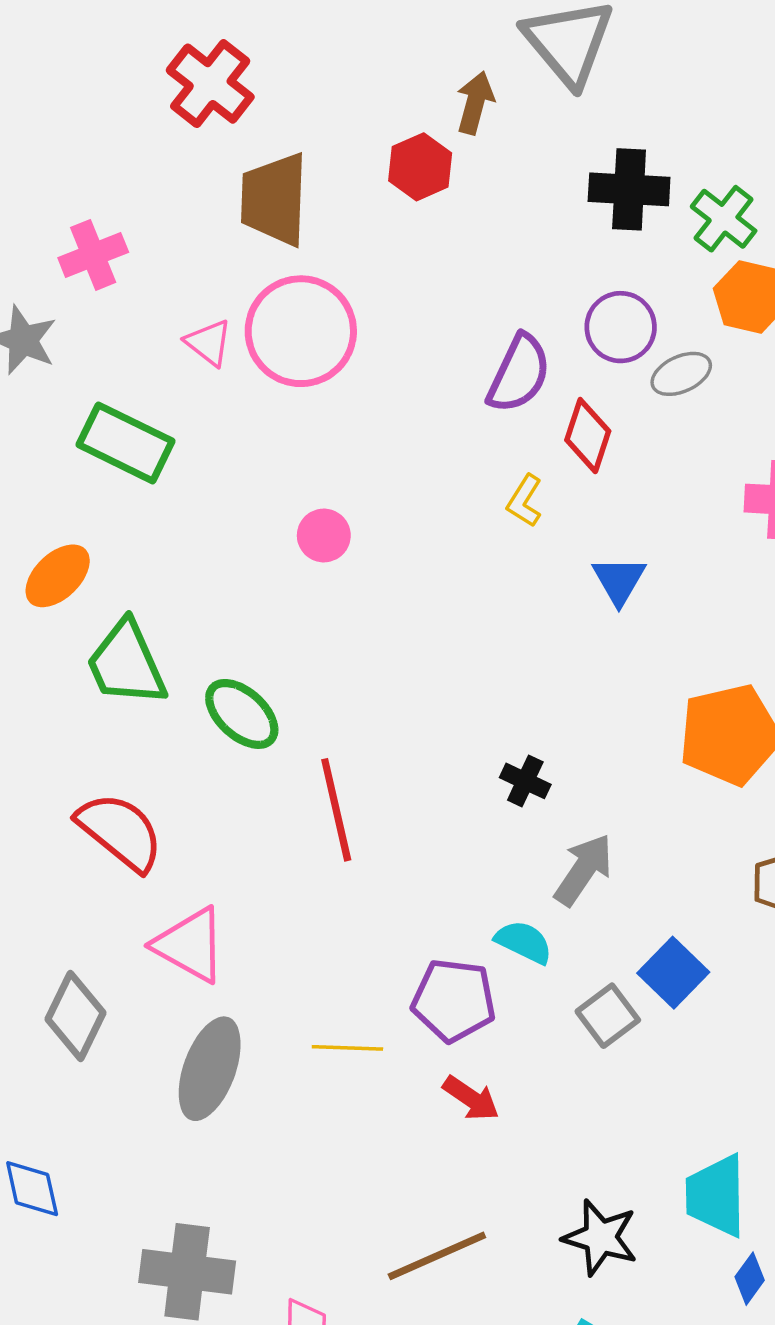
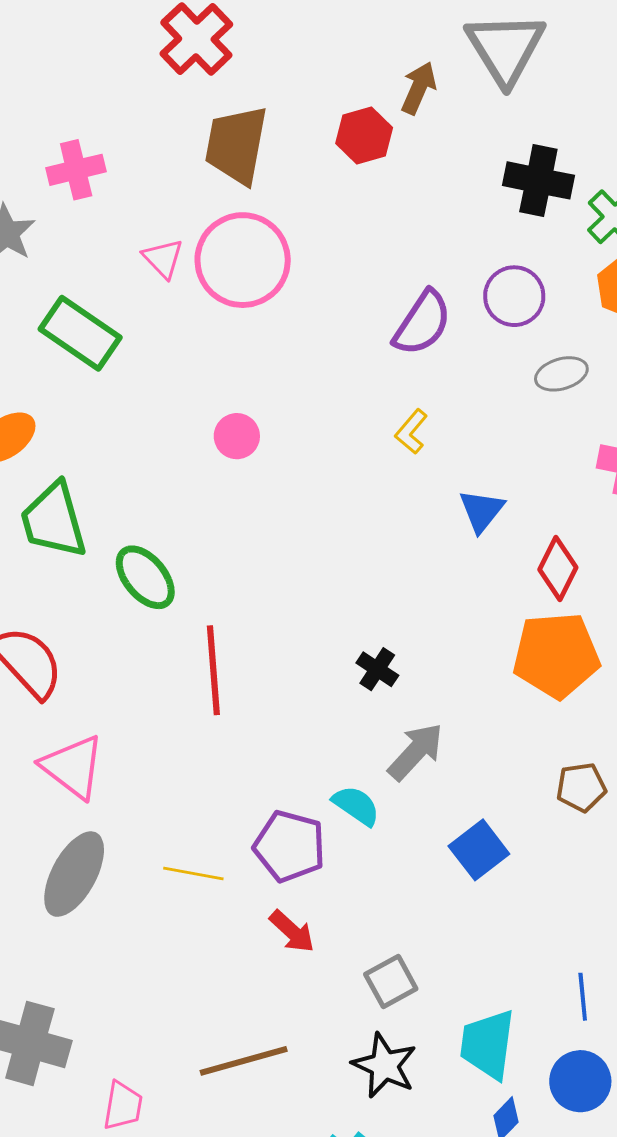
gray ellipse: (681, 374) -> (561, 374), moved
red diamond: (588, 436) -> (558, 568), moved
gray square: (608, 1016) -> (391, 981), moved

